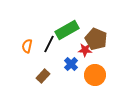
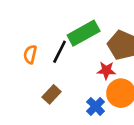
red star: (85, 50) -> (106, 70), moved
blue cross: (71, 64) -> (96, 106), moved

